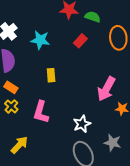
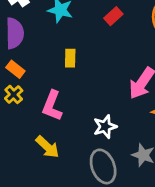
yellow arrow: (19, 145) -> (47, 147), moved, turned 84

